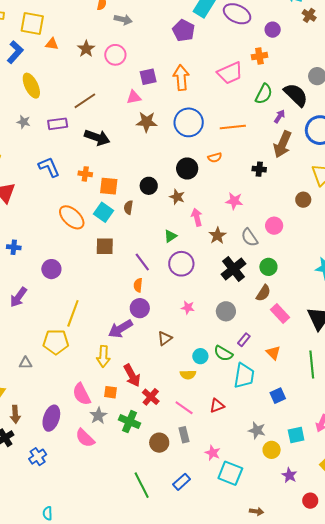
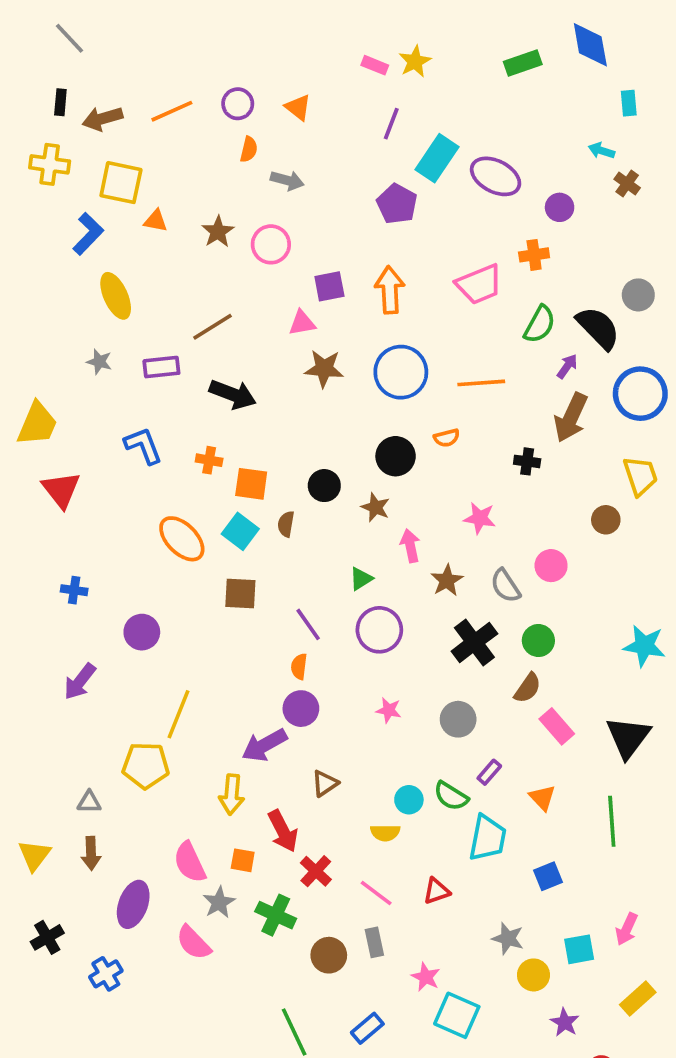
brown triangle: (165, 338) -> (325, 783), moved
brown arrow: (15, 414) -> (91, 853), moved

